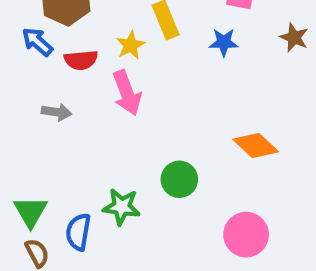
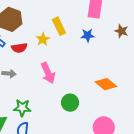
pink arrow: (127, 93) -> (48, 73), moved
green star: (122, 207) -> (22, 108), moved

